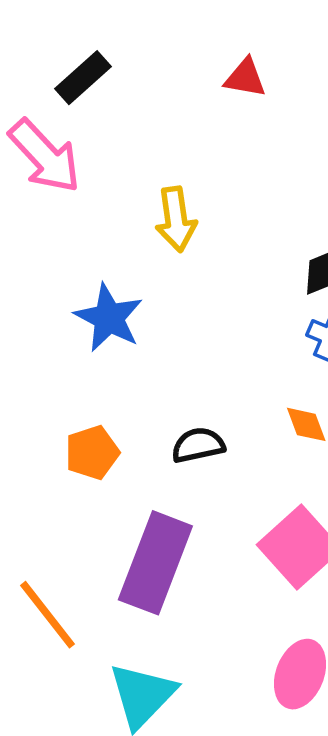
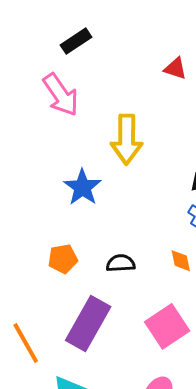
black rectangle: (83, 78) -> (76, 41), moved
yellow arrow: (176, 219) -> (127, 139), size x1.4

